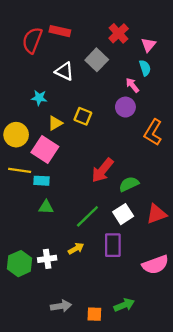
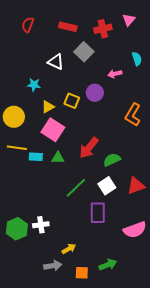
red rectangle: (60, 31) -> (68, 27), moved
red cross: (119, 33) -> (103, 29), turned 30
red semicircle: (32, 40) -> (28, 25), moved, size x0.7
pink triangle: (148, 45) -> (129, 20), moved
cyan semicircle: (145, 68) -> (137, 59), moved
pink arrow: (132, 85) -> (115, 74), turned -64
purple circle: (125, 107) -> (95, 93), moved
pink square: (45, 150) -> (53, 130), moved
green triangle: (46, 207) -> (58, 158), moved
yellow arrow: (76, 249) -> (69, 249), moved

